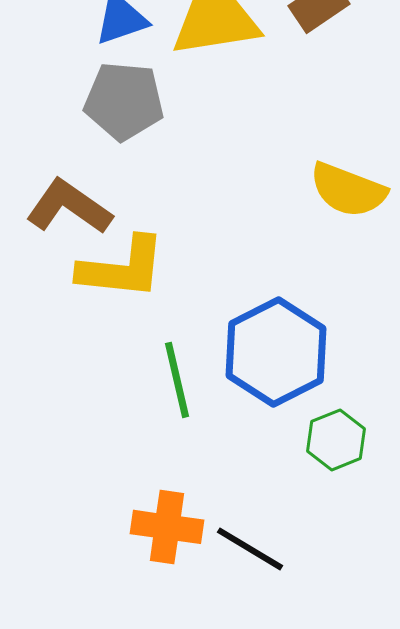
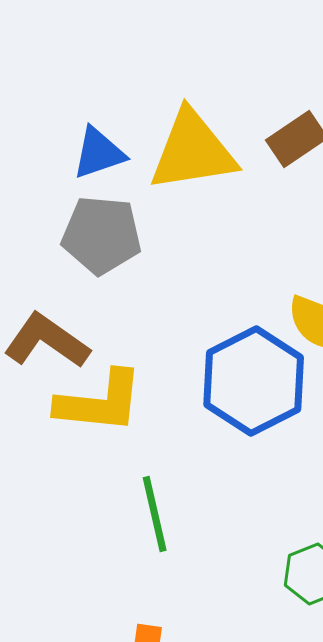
blue hexagon: (276, 352) -> (254, 381), moved

